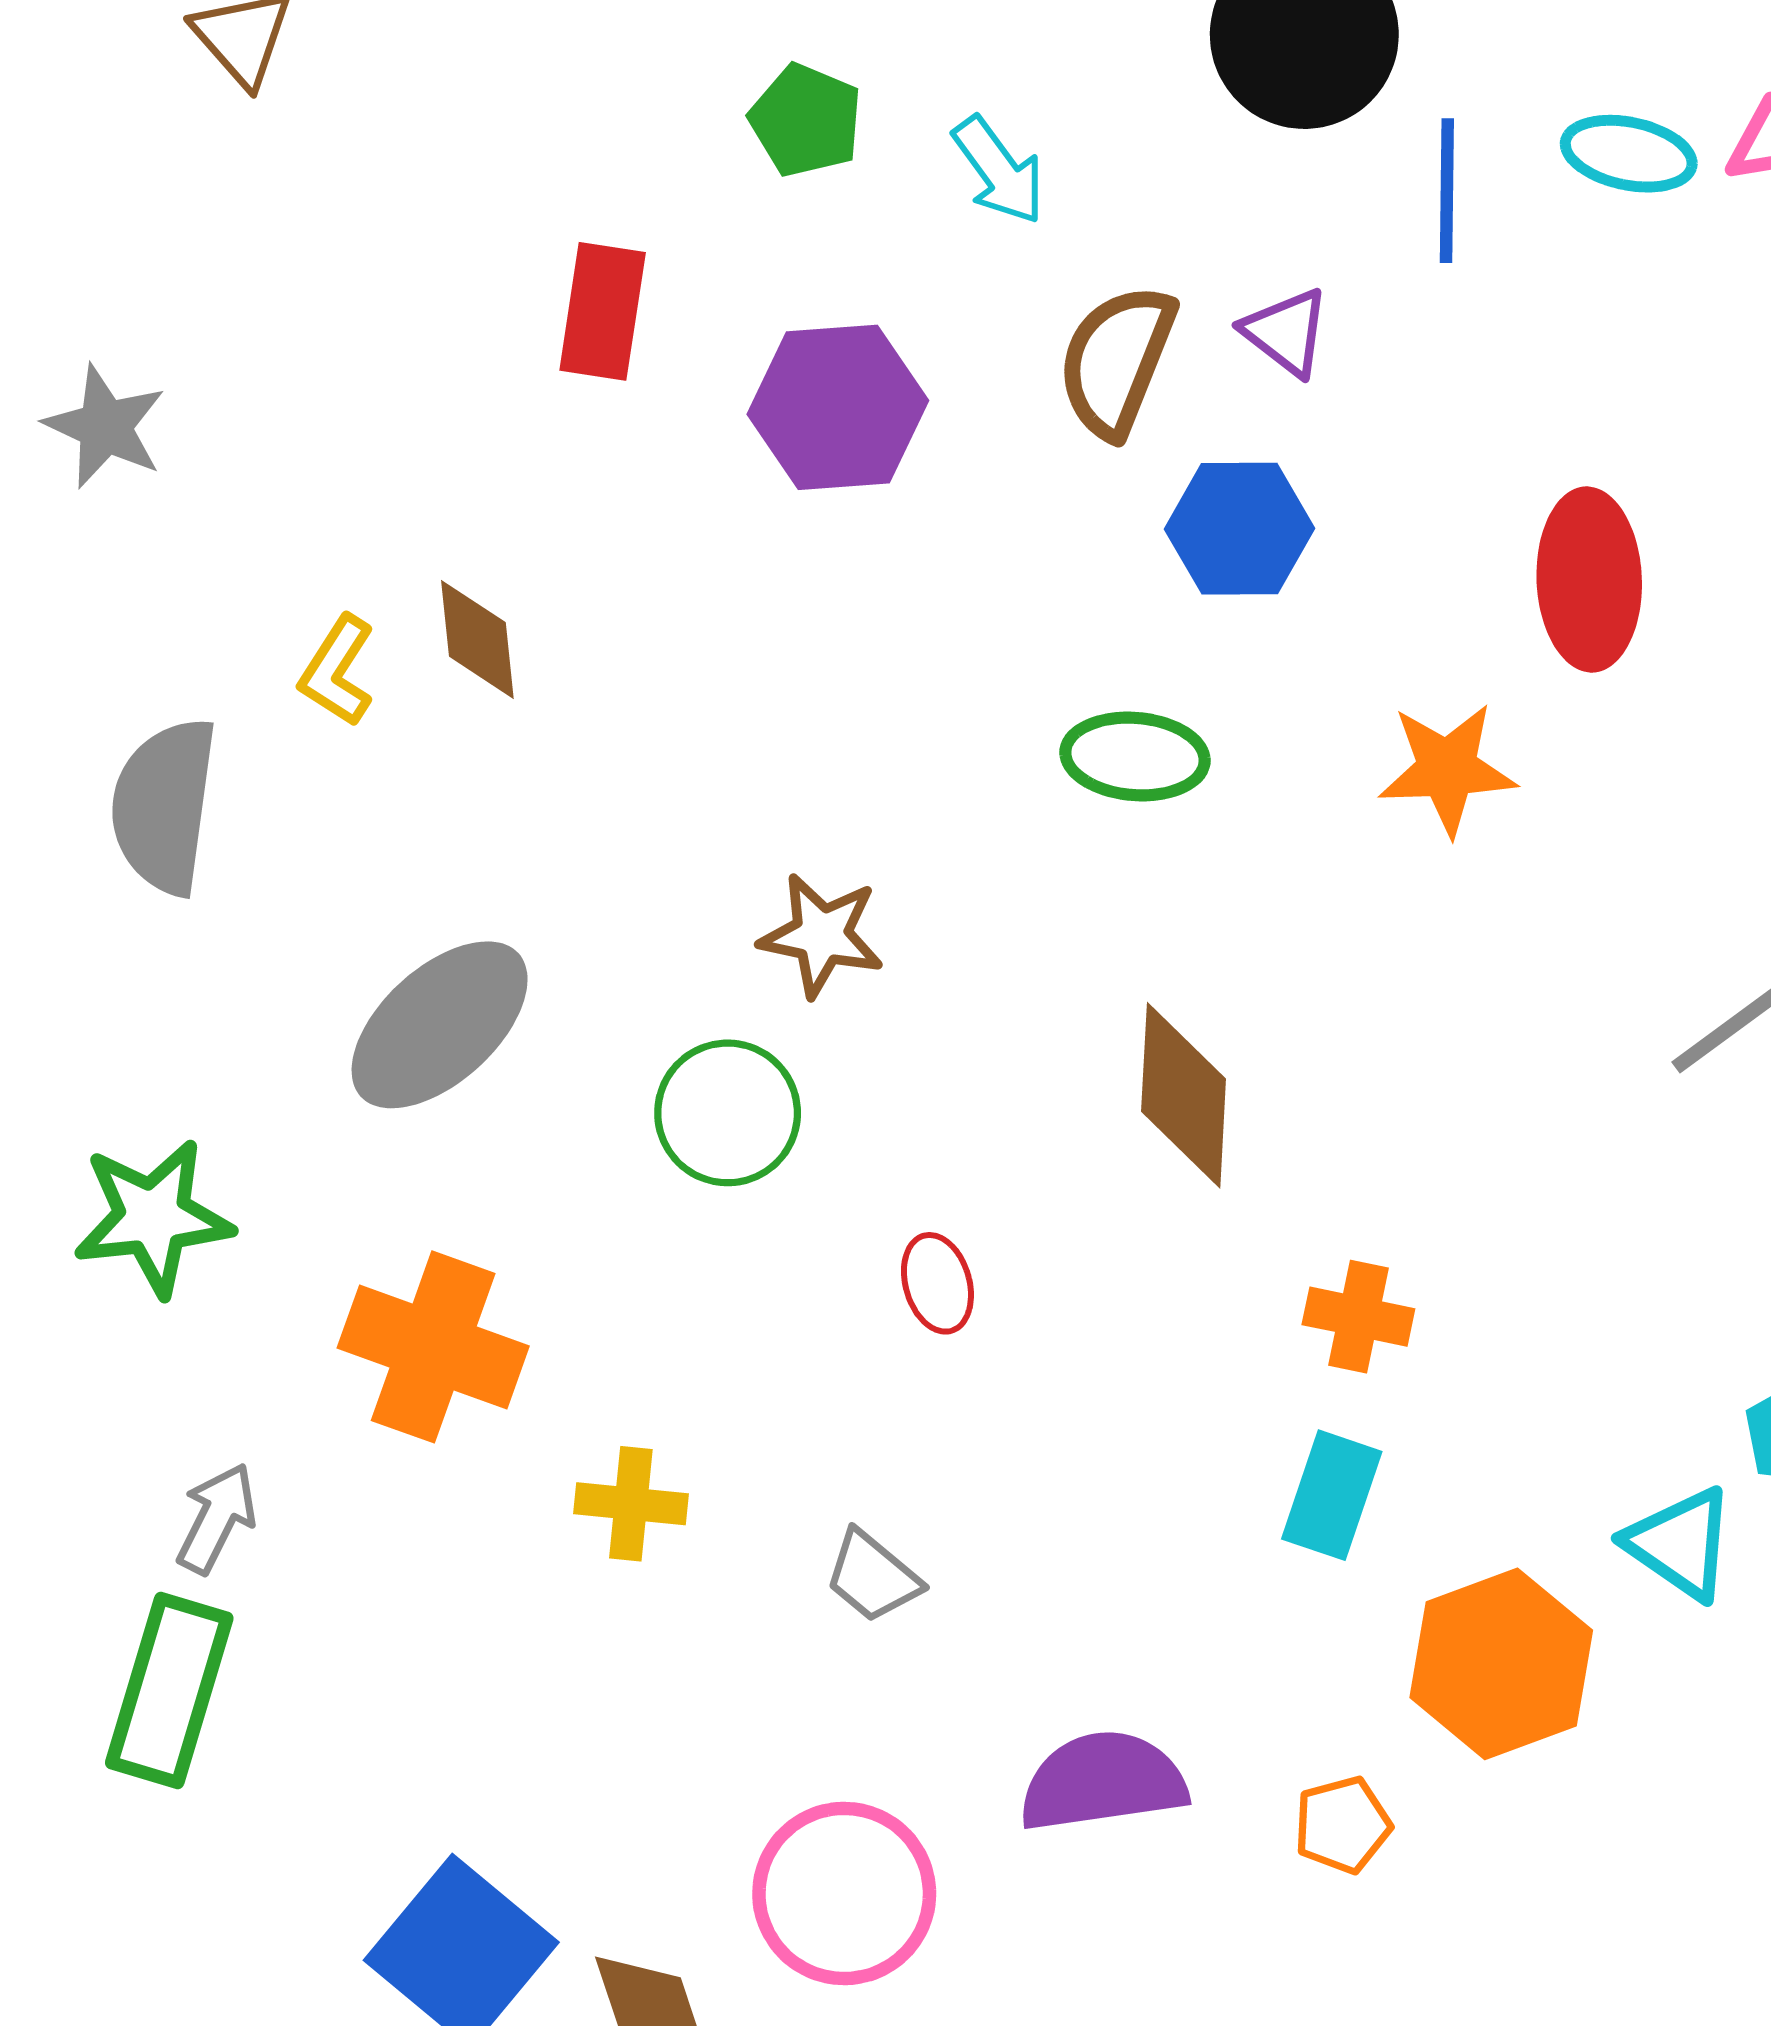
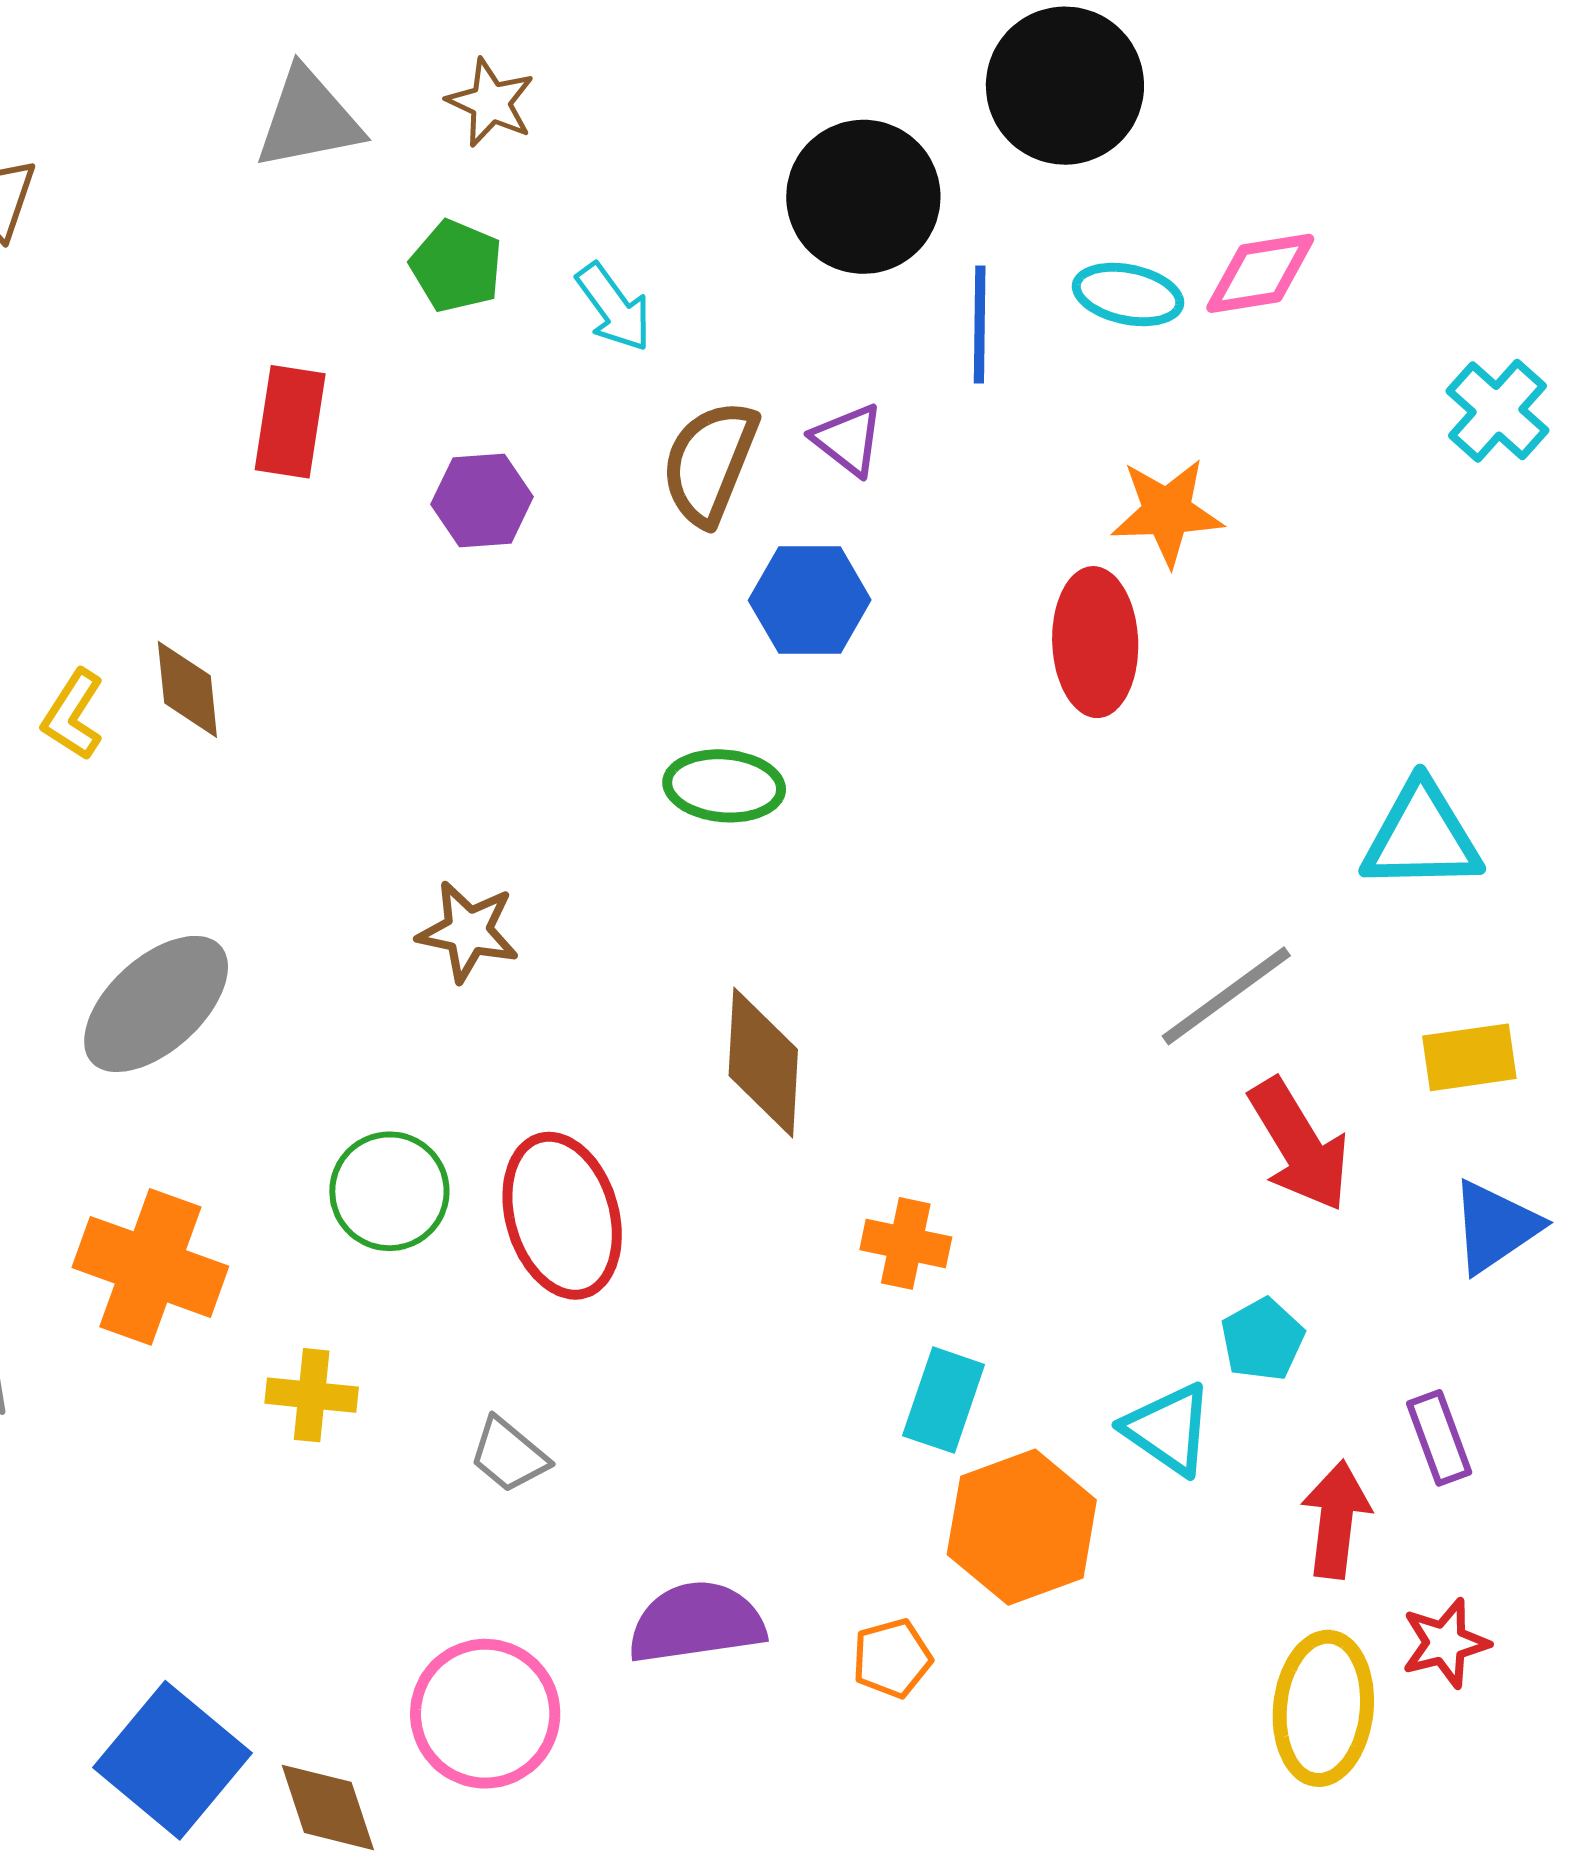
purple hexagon: (838, 407) -> (482, 500), size x0.7
orange star: (1447, 769) -> (1167, 512), moved
green circle: (728, 1113) -> (389, 1191), moved
red ellipse: (937, 1283) -> (562, 1216), size x2.0
cyan rectangle: (1332, 1495) -> (944, 1400), moved

